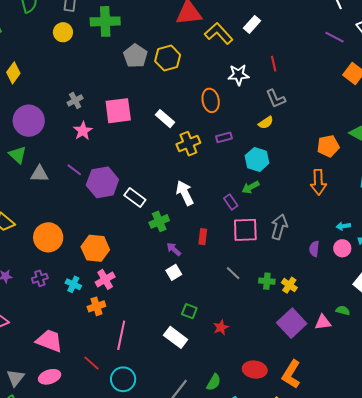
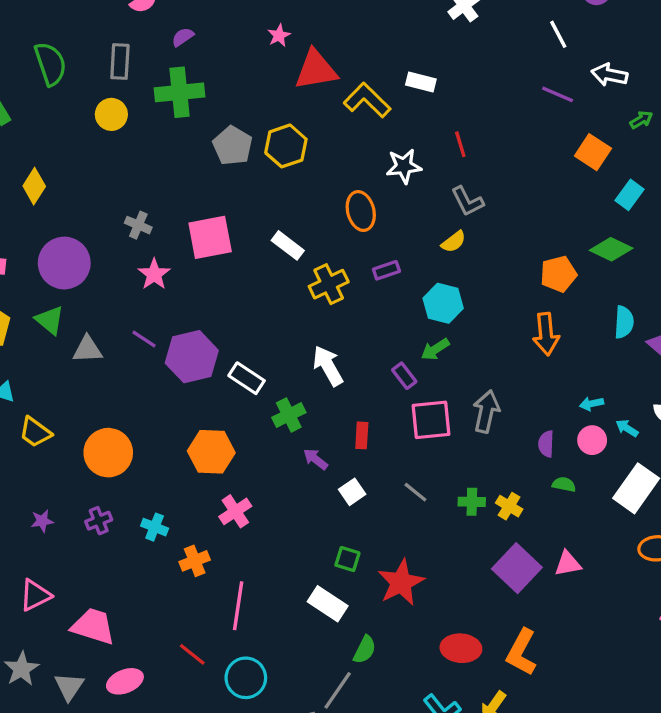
white rectangle: (252, 24) -> (421, 82), turned 66
gray cross: (75, 100) -> (138, 225), turned -35
orange hexagon: (95, 248) -> (211, 452), moved
white square: (174, 272) -> (352, 492), moved
pink cross: (105, 279) -> (235, 511), moved
green semicircle: (343, 310) -> (564, 484), moved
red star: (221, 327) -> (401, 583), size x1.8
pink trapezoid: (49, 341) -> (93, 626), moved
green semicircle: (214, 382) -> (365, 650), moved

